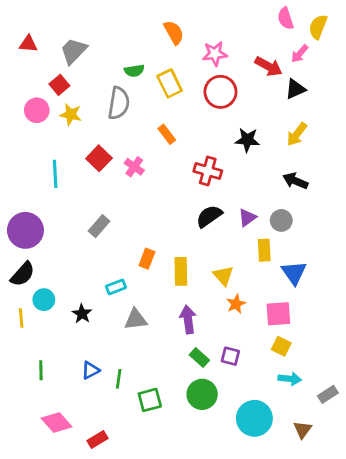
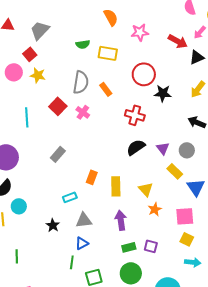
yellow rectangle: (170, 83) -> (108, 53), turned -54
red circle: (220, 92) -> (144, 74), moved
gray semicircle: (119, 103) -> (81, 82), moved
purple triangle: (247, 218) -> (163, 148), turned -32
yellow rectangle: (264, 250) -> (175, 171), turned -42
black star: (82, 314) -> (53, 225), moved
green rectangle: (199, 358) -> (129, 247), turned -56
blue triangle: (90, 370) -> (82, 243), moved

